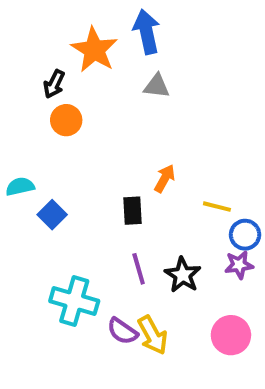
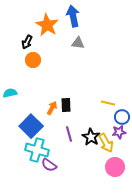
orange arrow: (165, 178) -> (52, 108), moved
blue square: (52, 215) -> (31, 126), moved, size x1.6
purple semicircle: (122, 331) -> (49, 165), moved
yellow arrow: (153, 335) -> (106, 143), moved

